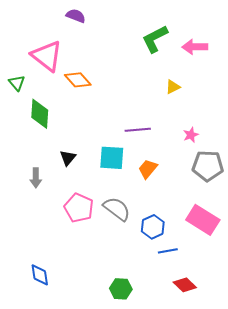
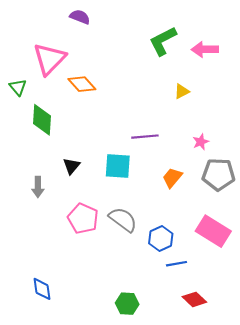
pink triangle: (47, 56) -> (49, 59), turned 36
orange trapezoid: (148, 169) -> (172, 178), moved

